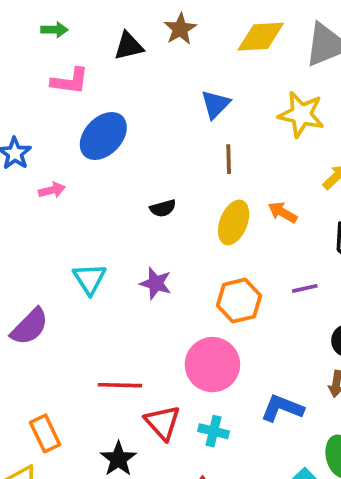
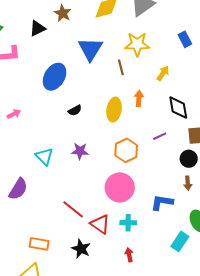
blue triangle: (215, 104) -> (90, 49), size x1.5
blue ellipse: (103, 136) -> (55, 77), moved
brown line: (229, 159) -> (121, 67), moved
orange arrow: (283, 212) -> (139, 98), turned 77
red line: (120, 385) -> (73, 209), turned 50
orange rectangle: (45, 433) -> (39, 244), turned -42

